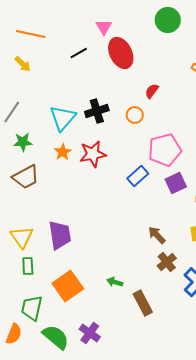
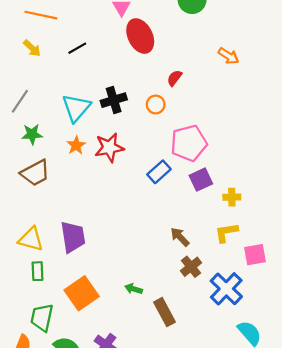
black line: (79, 53) -> (77, 48), moved
yellow triangle: (22, 237) -> (31, 239), turned -40

